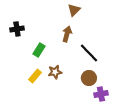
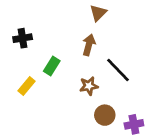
brown star: (55, 72) -> (89, 86), moved
yellow rectangle: (35, 76) -> (27, 86), moved
brown circle: (89, 78) -> (105, 115), moved

